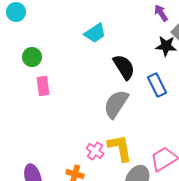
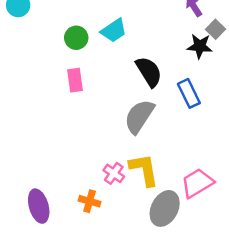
green circle: (32, 57) -> (76, 38), moved
pink rectangle: (43, 86) -> (75, 80), moved

